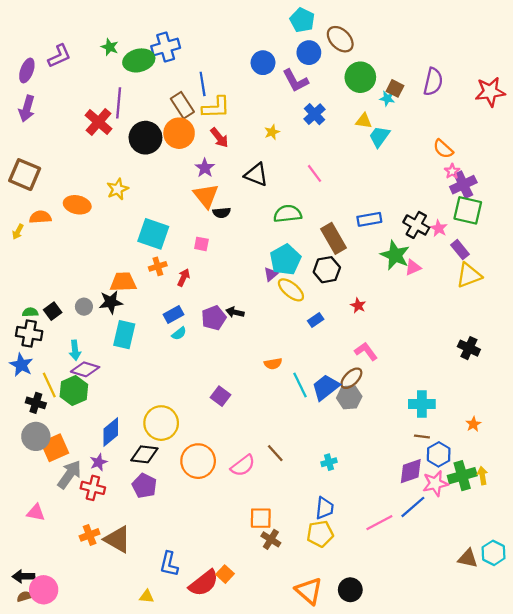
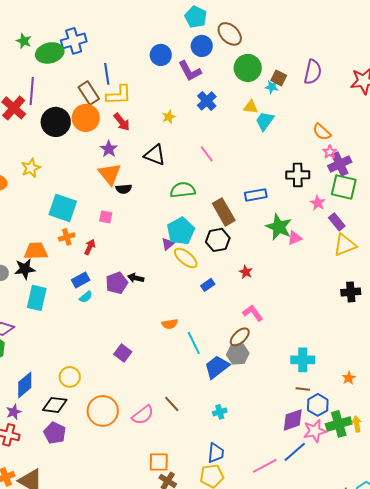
black cross: (416, 225) -> (298, 175), moved, turned -30
black cross: (469, 348) -> (351, 292), moved, turned -30
blue trapezoid: (326, 387) -> (217, 367), moved
yellow circle: (161, 423) -> (70, 377), size x0.7

